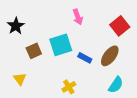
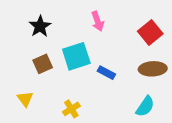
black star: (16, 26) -> (40, 26), moved
brown ellipse: (110, 56) -> (153, 69), moved, turned 50
yellow cross: (69, 87) -> (71, 109), moved

